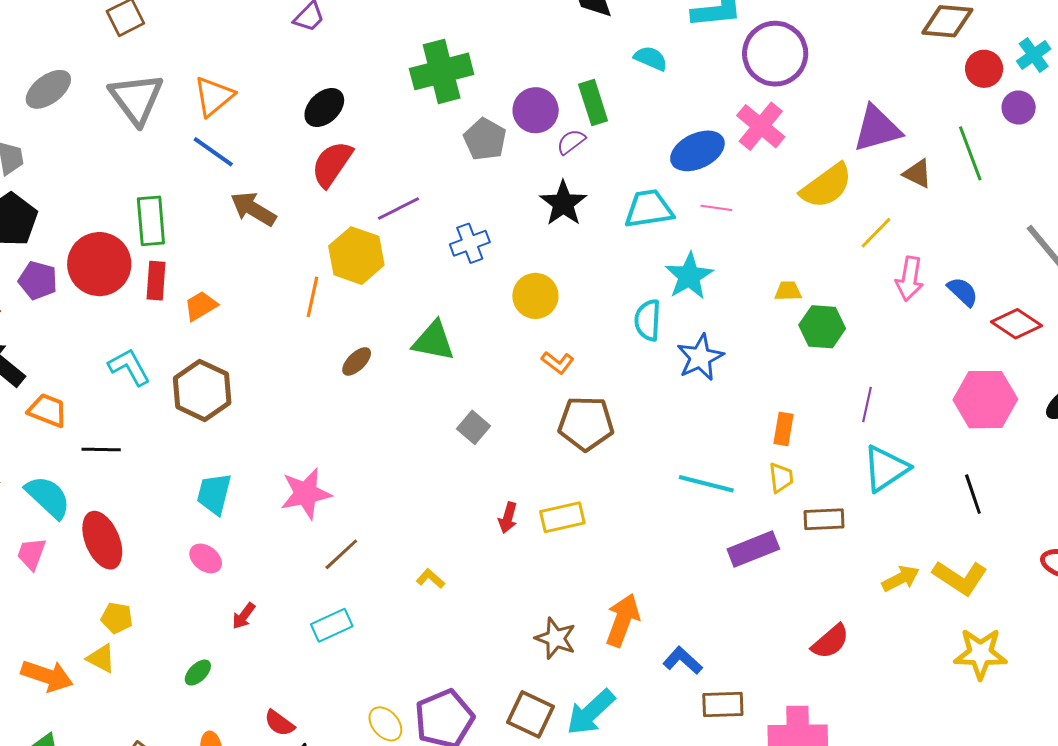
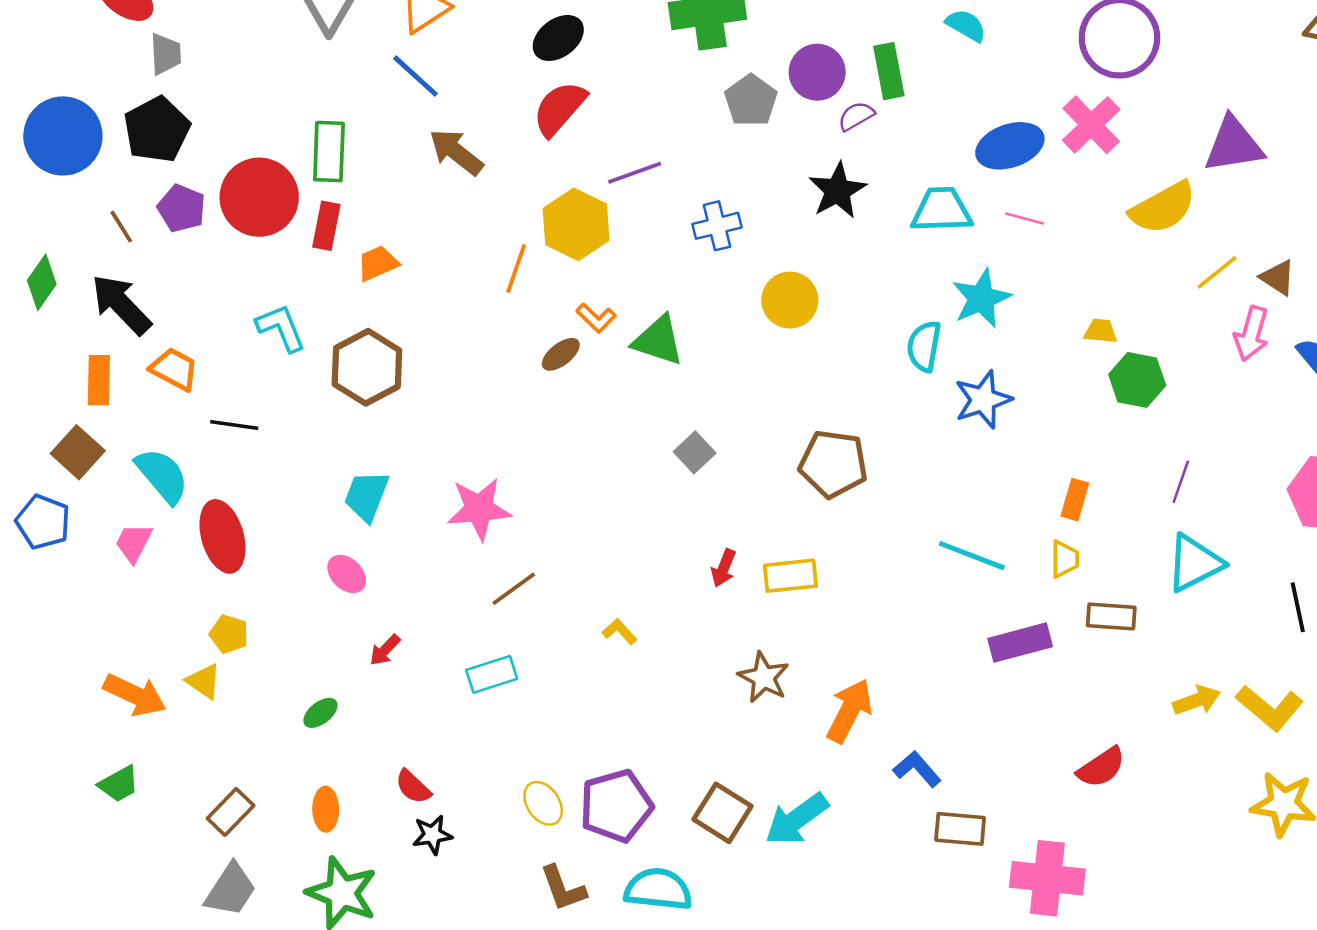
brown triangle: (918, 174) -> (1278, 278), moved
orange L-shape: (558, 363) -> (596, 318), moved
brown star: (555, 638) -> (764, 677), moved

